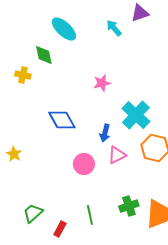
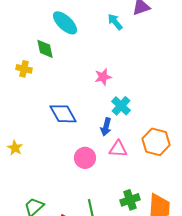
cyan cross: (136, 115) -> (121, 106), moved, size x0.7
pink triangle: (117, 155) -> (118, 149), turned 30

